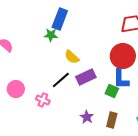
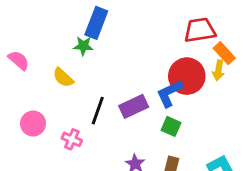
yellow semicircle: (72, 57) -> (63, 78), moved
blue L-shape: (121, 79) -> (170, 93), moved, turned 65
black line: (61, 80) -> (98, 111), turned -30

